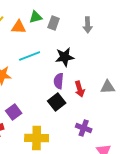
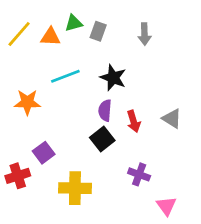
black star: (65, 57) -> (113, 78), turned 30
gray triangle: (108, 87) -> (172, 119), turned 35

